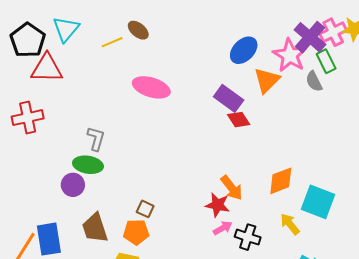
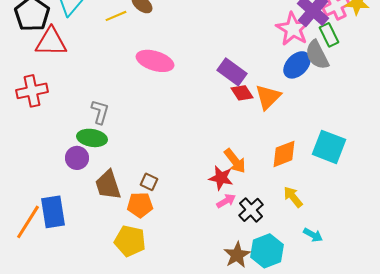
blue ellipse: (244, 50) -> (297, 65), moved
orange triangle: (267, 80) -> (268, 97), moved
gray semicircle: (314, 81) -> (317, 55), size x1.4
cyan square: (318, 202) -> (329, 147), moved
brown trapezoid: (95, 228) -> (108, 185), moved
black cross: (248, 237) -> (251, 210), turned 30

